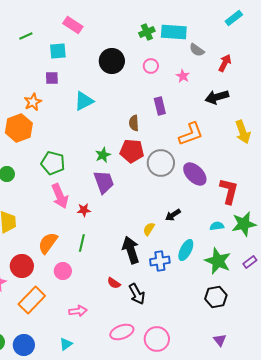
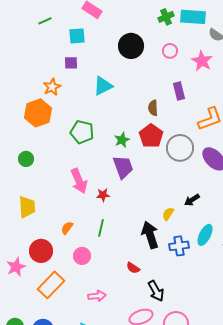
pink star: (183, 76) -> (202, 61), size x1.5
red pentagon: (132, 151) -> (151, 136), turned 30
green pentagon: (53, 163) -> (82, 132), moved
orange semicircle: (48, 243) -> (67, 228), size x0.6
black arrow: (137, 294) -> (156, 291), moved

